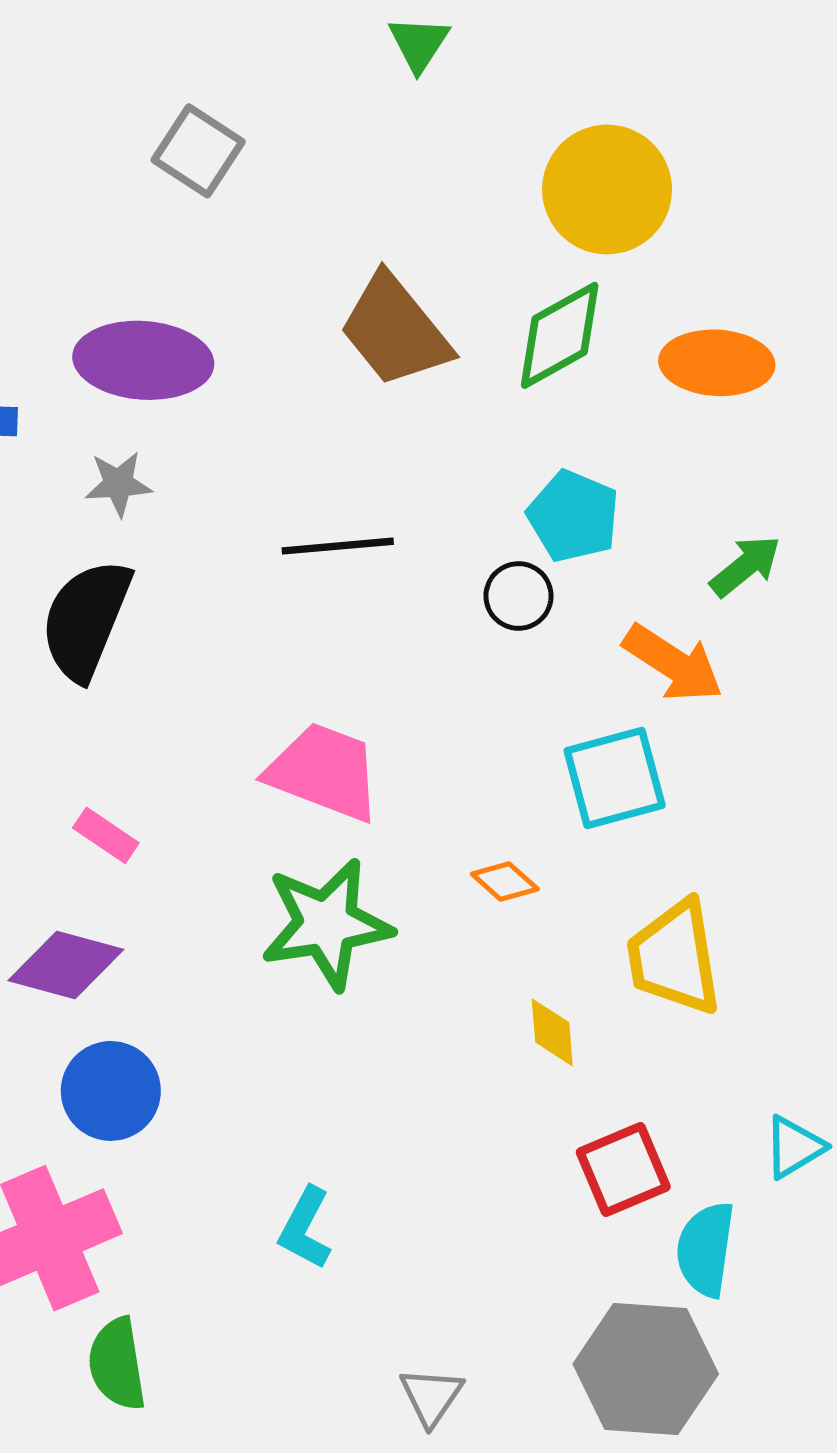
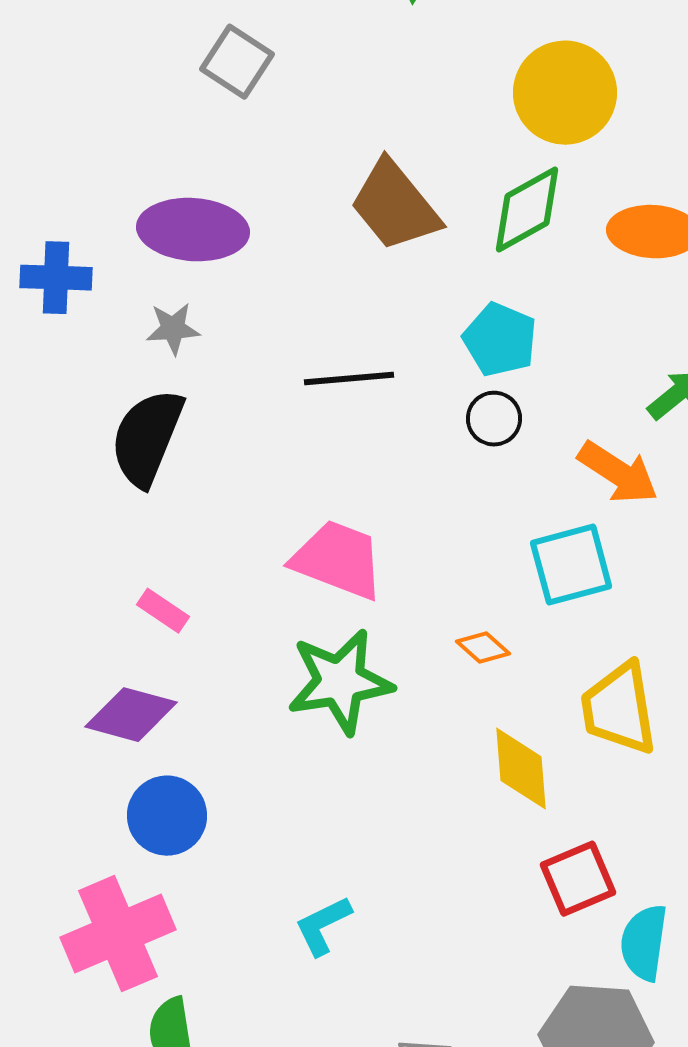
cyan pentagon: (573, 516) -> (500, 340), moved
yellow diamond: (552, 1032) -> (521, 769), size x1.5
cyan L-shape: (305, 1228) -> (323, 926), turned 36

